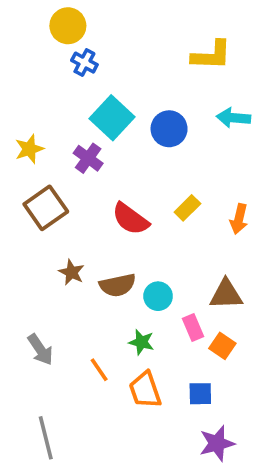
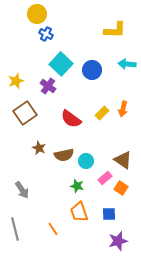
orange arrow: (239, 219) -> (123, 109), moved
brown triangle: (226, 294) -> (123, 160), turned 36
pink rectangle: (193, 327) -> (105, 178), turned 72
orange line: (99, 370) -> (53, 229), moved
gray line: (46, 438) -> (15, 229), moved

